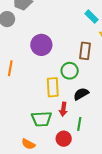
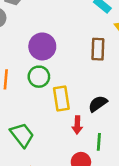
green circle: (70, 71) -> (39, 77), moved
green trapezoid: (42, 119) -> (22, 135), moved, turned -120

